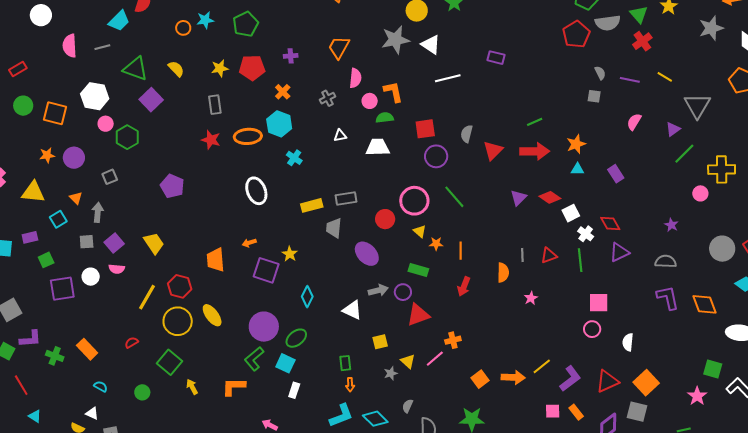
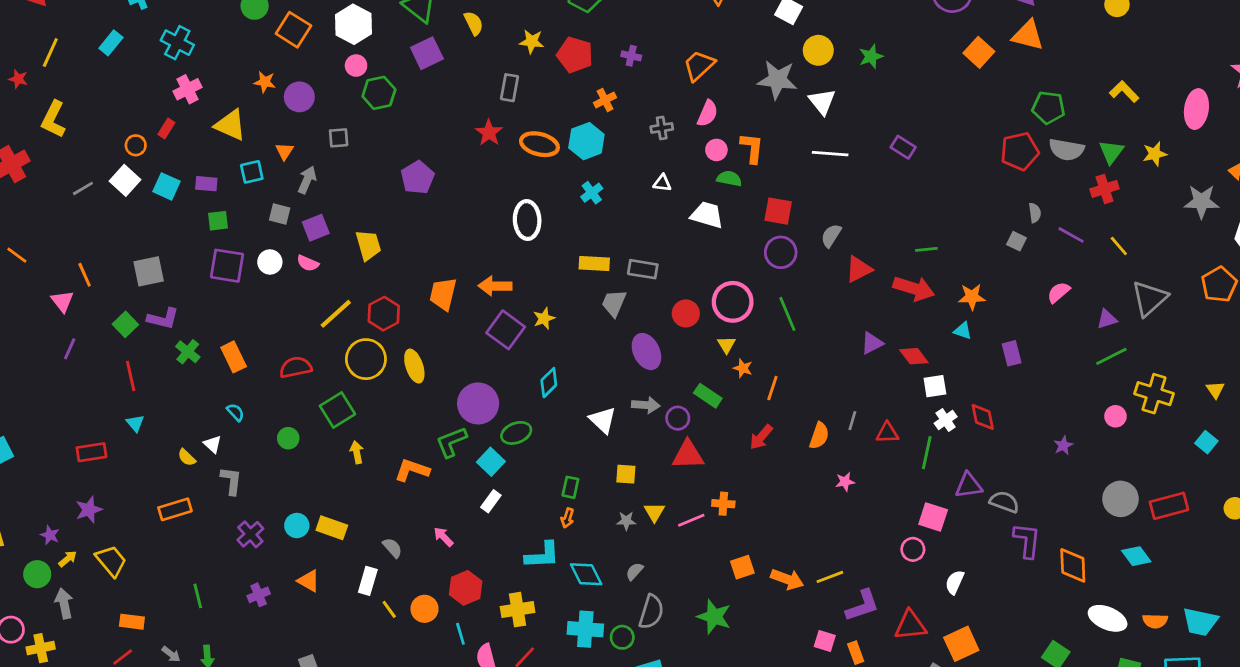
orange arrow: (249, 243) -> (495, 286), size x1.6
purple triangle: (619, 252) -> (969, 485), moved
gray semicircle: (666, 261) -> (1004, 502), moved
red semicircle: (132, 342) -> (296, 367), size x1.6

